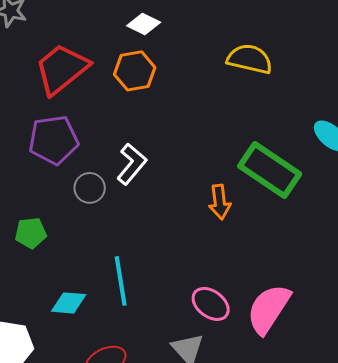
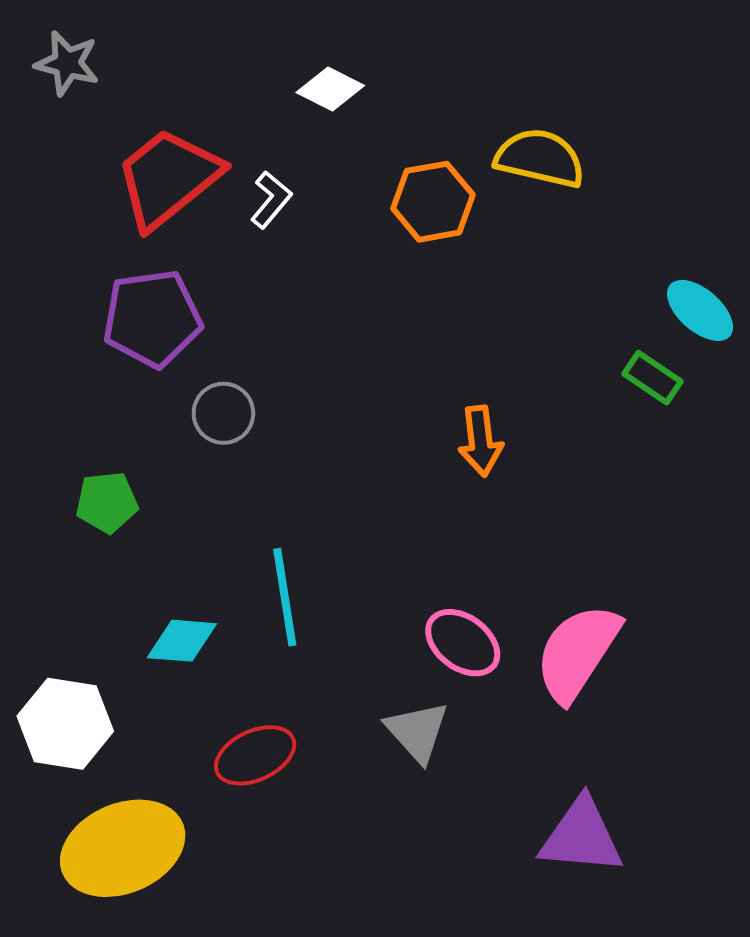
orange hexagon: (135, 71) -> (433, 202), moved
white L-shape: (132, 164) -> (271, 200), moved, size x0.7
green rectangle: (270, 170) -> (653, 378), moved, size x0.5

